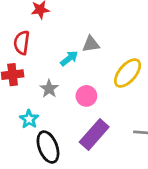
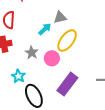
yellow ellipse: (128, 73) -> (67, 40), moved
pink circle: (86, 96) -> (52, 58), moved

